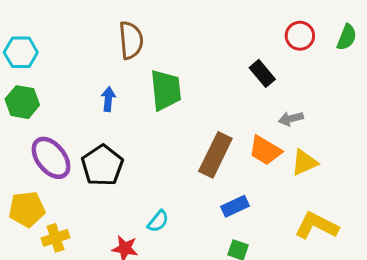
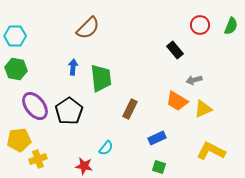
brown semicircle: (131, 40) -> (88, 28), turned 50
green trapezoid: (166, 90) -> (101, 78), moved
brown rectangle: (215, 155) -> (130, 109), moved, size x0.7

